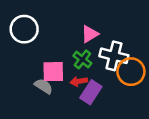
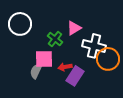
green cross: (82, 59) -> (55, 39), moved
gray semicircle: (44, 86) -> (36, 71), turned -98

